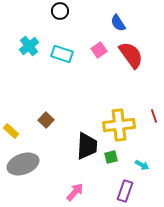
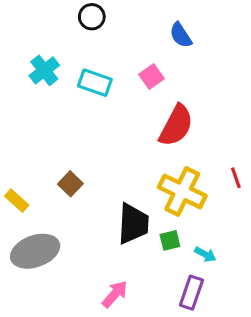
red semicircle: (131, 55) -> (176, 126), moved, turned 64
yellow cross: (119, 125) -> (182, 191), turned 32
cyan arrow: (142, 165) -> (205, 254), moved

